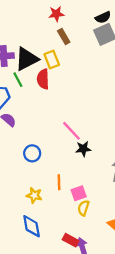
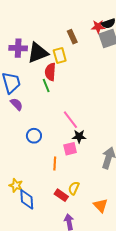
red star: (56, 14) -> (98, 27), moved
green line: (18, 80) -> (46, 86), moved
pink square: (79, 193) -> (70, 149), moved
yellow star: (34, 195) -> (16, 185), moved
red rectangle: (71, 240) -> (61, 195), moved

